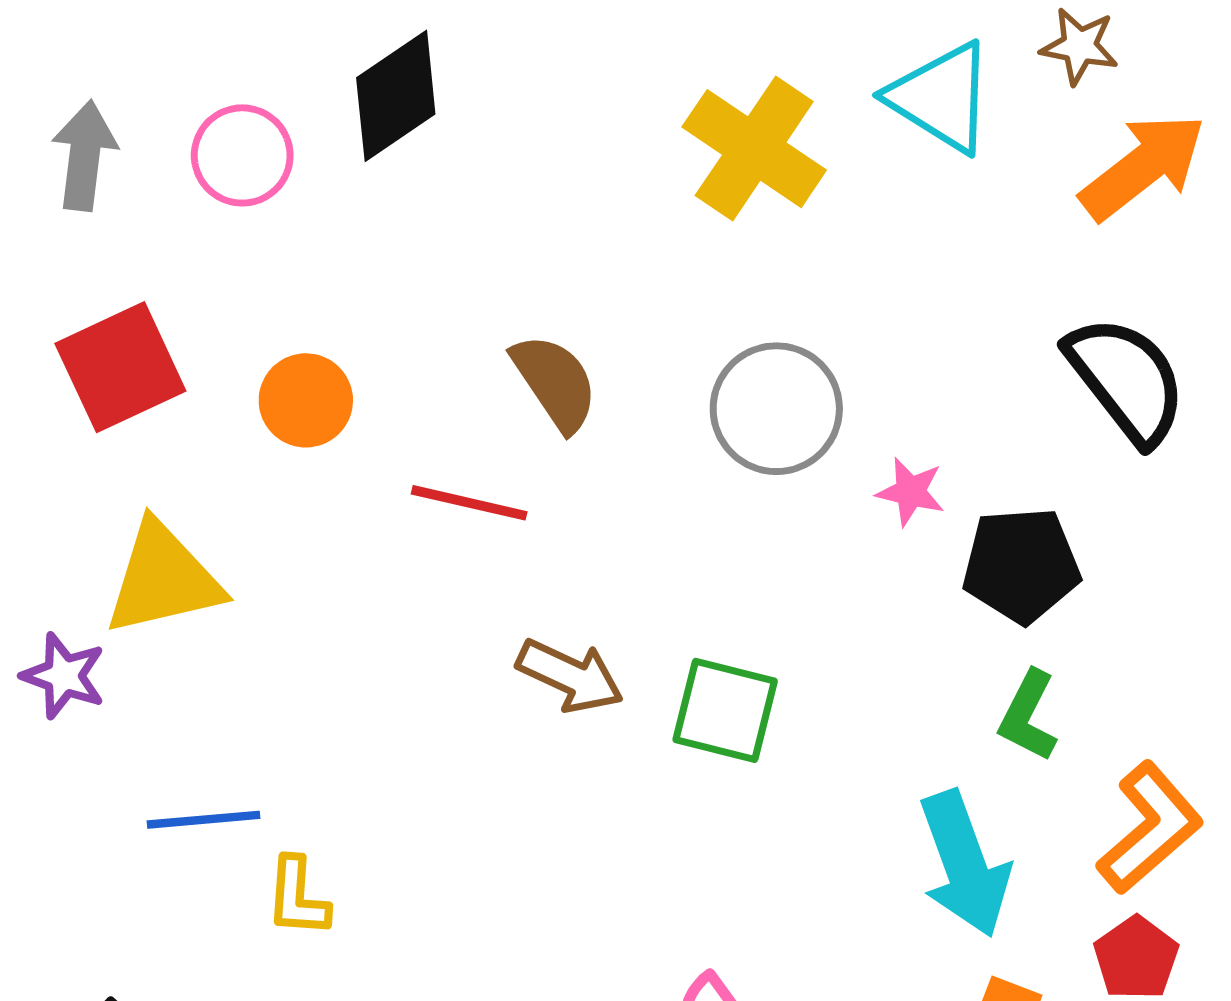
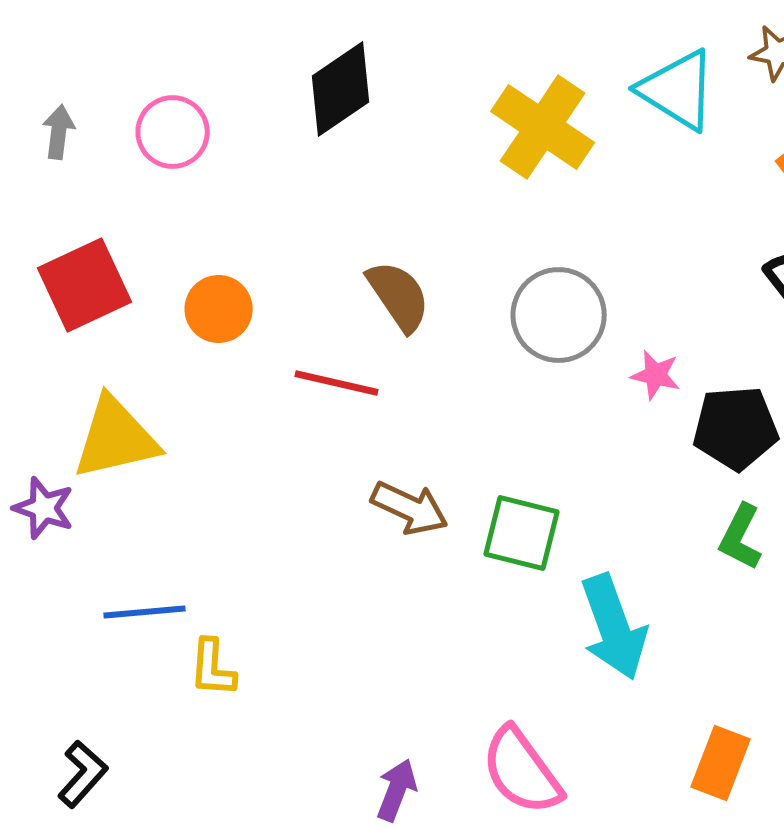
black diamond: (396, 96) -> (341, 89), moved
gray arrow: (84, 155) -> (59, 132), size x0.7
cyan arrow: (965, 864) -> (614, 627), moved

